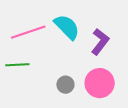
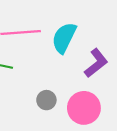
cyan semicircle: (67, 27) -> (64, 38), turned -124

